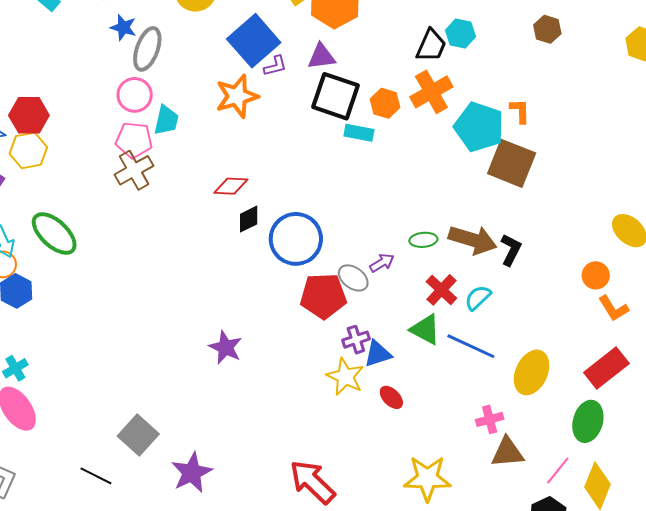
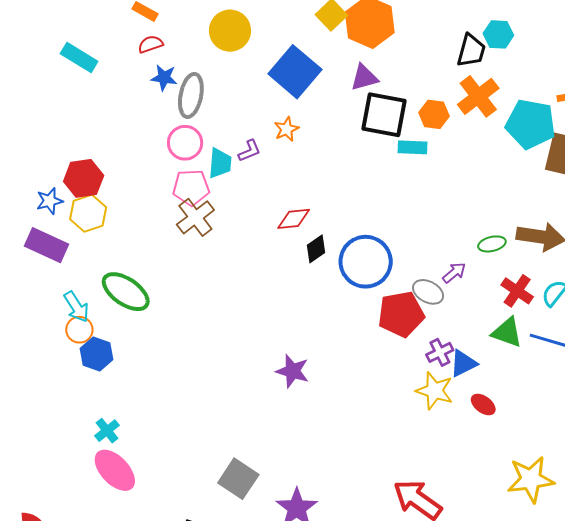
purple L-shape: (275, 66) -> (249, 151), moved
orange star: (237, 96) -> (287, 129), size x0.6
purple star: (226, 347) -> (292, 371), moved

